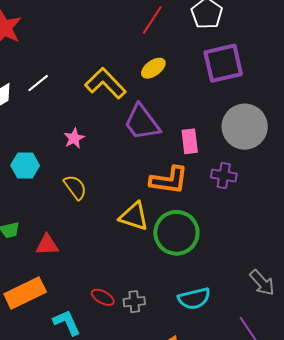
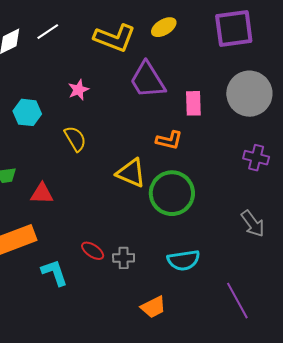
yellow L-shape: (105, 83) -> (115, 38), turned 150
purple cross: (224, 176) -> (256, 158), moved
orange L-shape: (169, 180) -> (169, 140), size x0.7
gray arrow: (262, 283) -> (253, 224), moved

